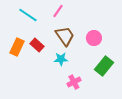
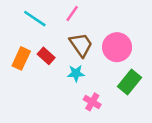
pink circle: (94, 38) -> (117, 47), size x1.5
pink cross: (74, 82) -> (92, 102), turned -32

